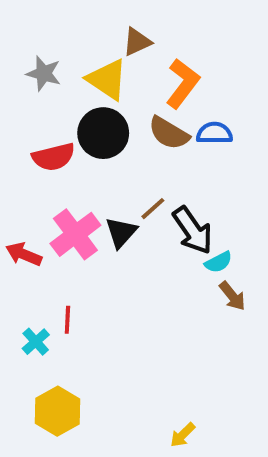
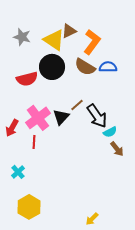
brown triangle: (137, 42) -> (69, 31), moved
red arrow: (24, 254) -> (12, 128), turned -84
red line: (67, 320) -> (34, 142), moved

